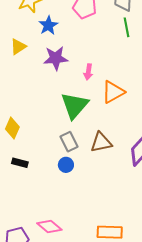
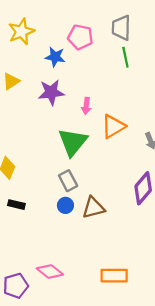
blue star: (48, 25) -> (55, 57), moved, turned -30
brown triangle: (101, 142) -> (93, 208), moved

